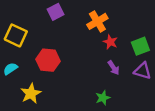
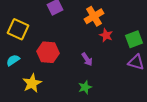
purple arrow: (114, 68) -> (87, 59), moved
green star: (103, 98) -> (85, 87), moved

